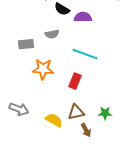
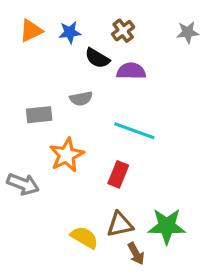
orange star: (43, 69) -> (67, 155), turned -30
gray arrow: (19, 109) -> (23, 184), moved
green star: (105, 113) -> (167, 226), size x1.6

